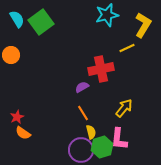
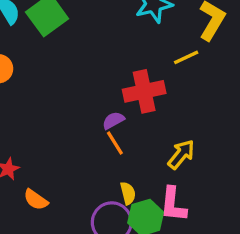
orange line: (83, 113) -> (115, 143), moved
orange semicircle: (23, 133) -> (36, 200), moved

